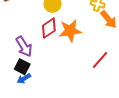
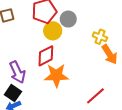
orange star: (70, 31) -> (56, 76), moved

